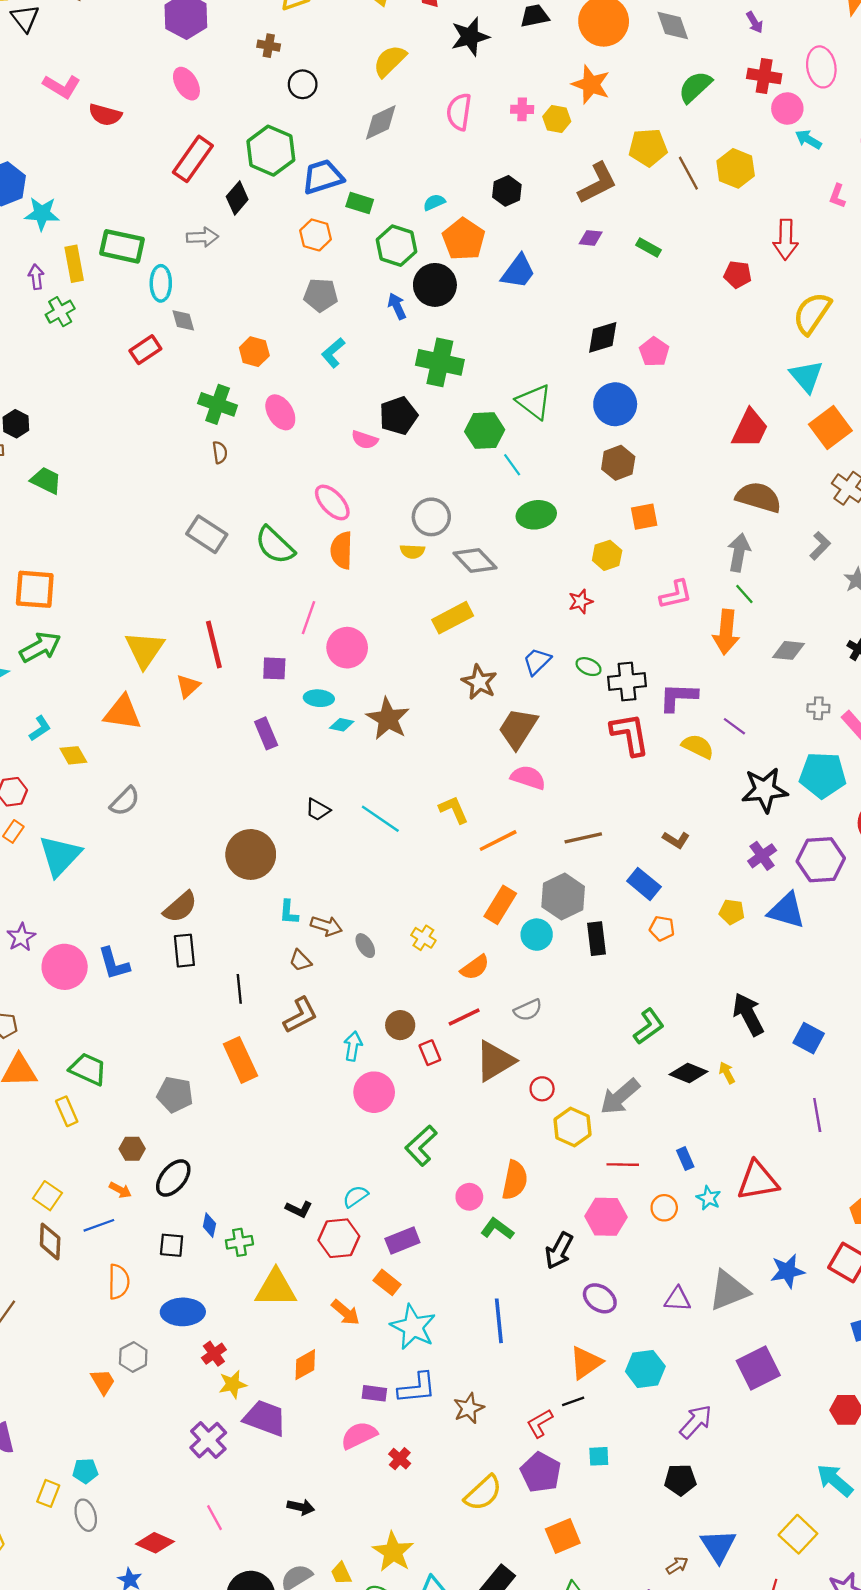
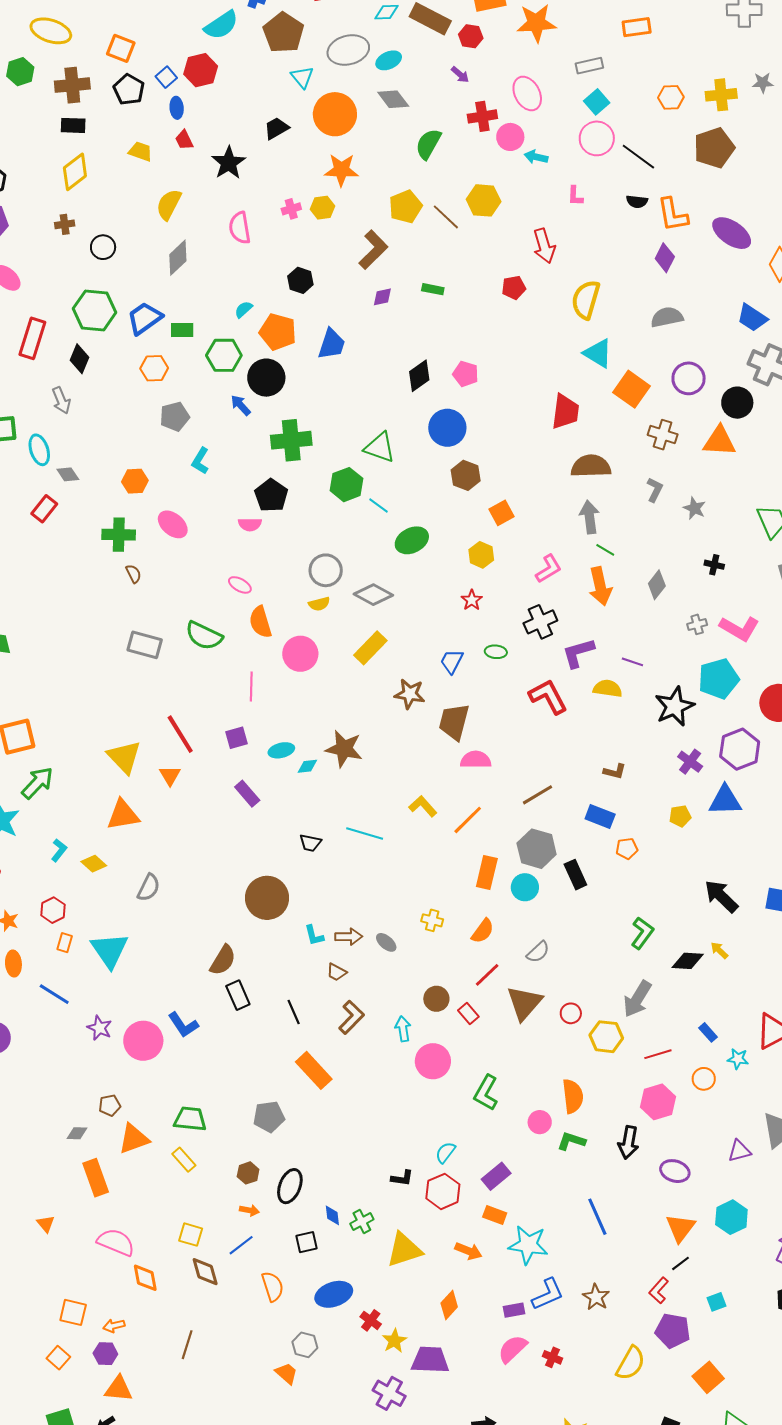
gray arrow: (202, 237) -> (61, 400), turned 88
pink ellipse: (332, 502) -> (240, 585), size x0.7
pink circle: (347, 648) -> (300, 654), moved
gray diamond: (789, 650) -> (657, 585), turned -40
black cross: (627, 682) -> (540, 622), moved

